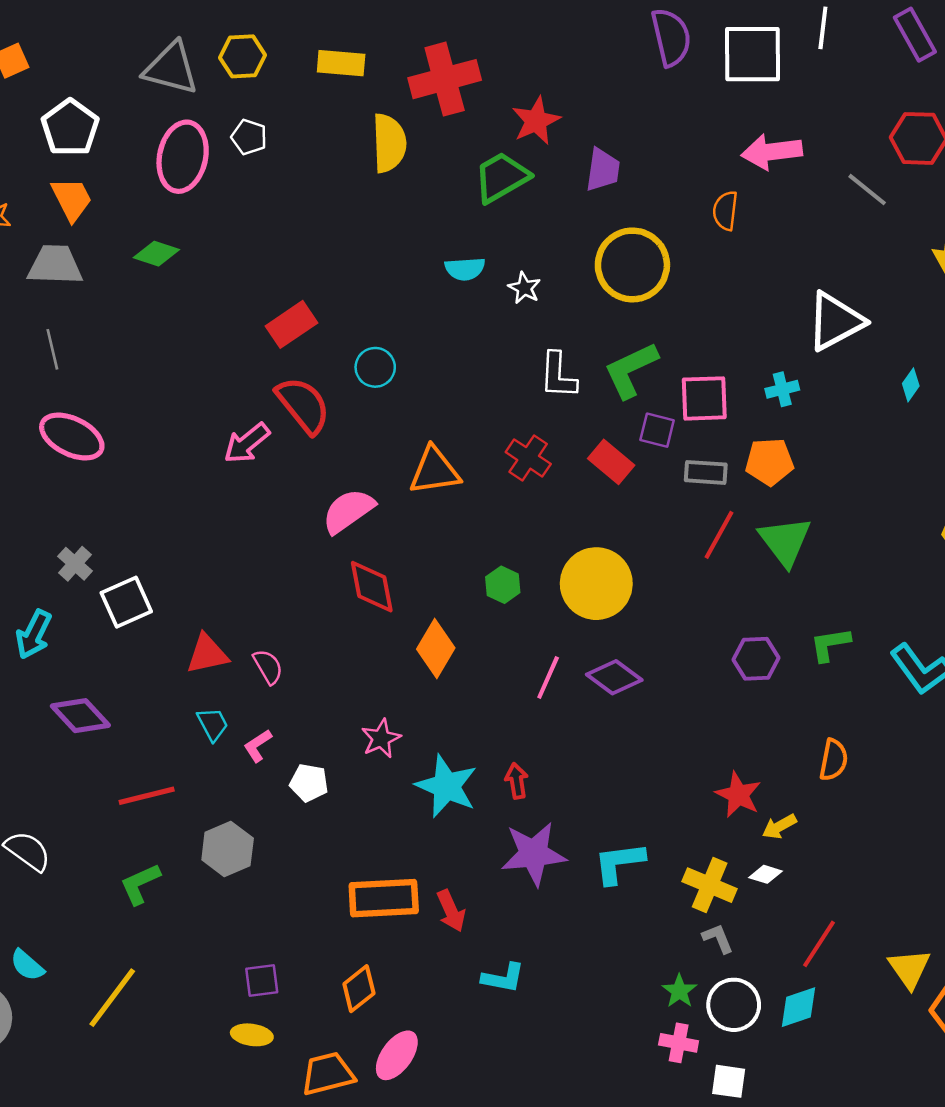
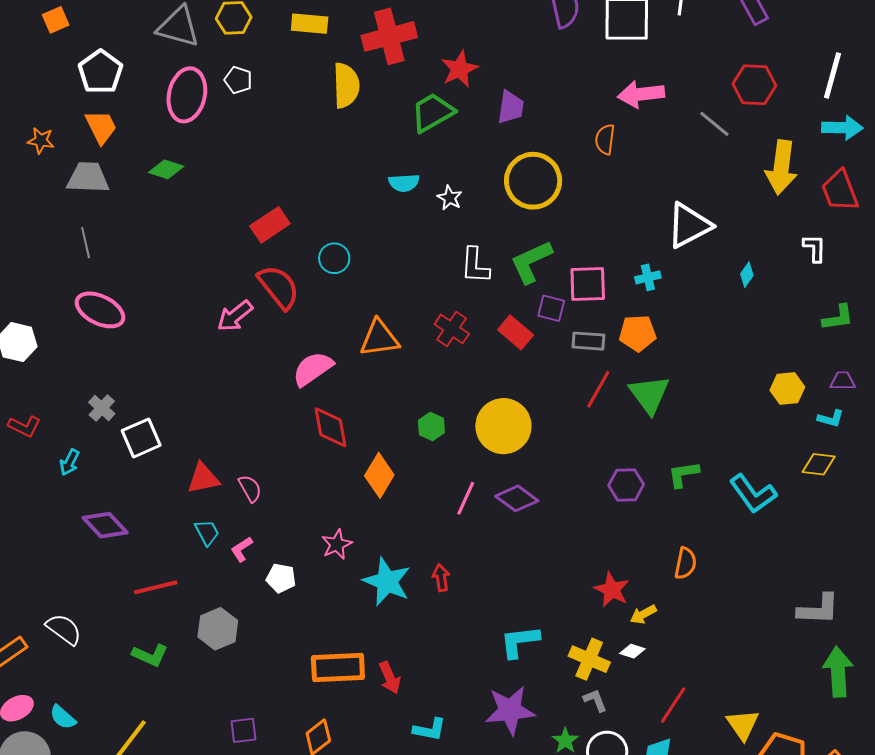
cyan arrow: (34, 634) -> (70, 462), size x0.7
purple star: (534, 854) -> (510, 710), moved
green L-shape: (140, 884) -> (150, 655), turned -132

